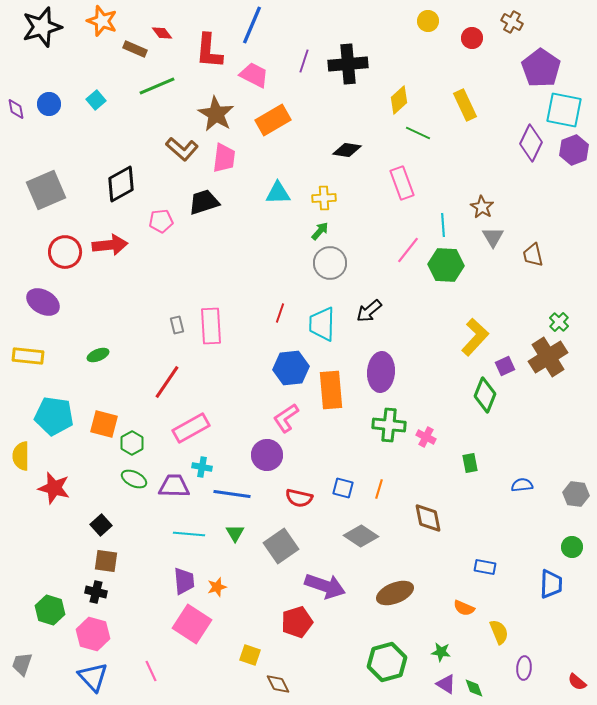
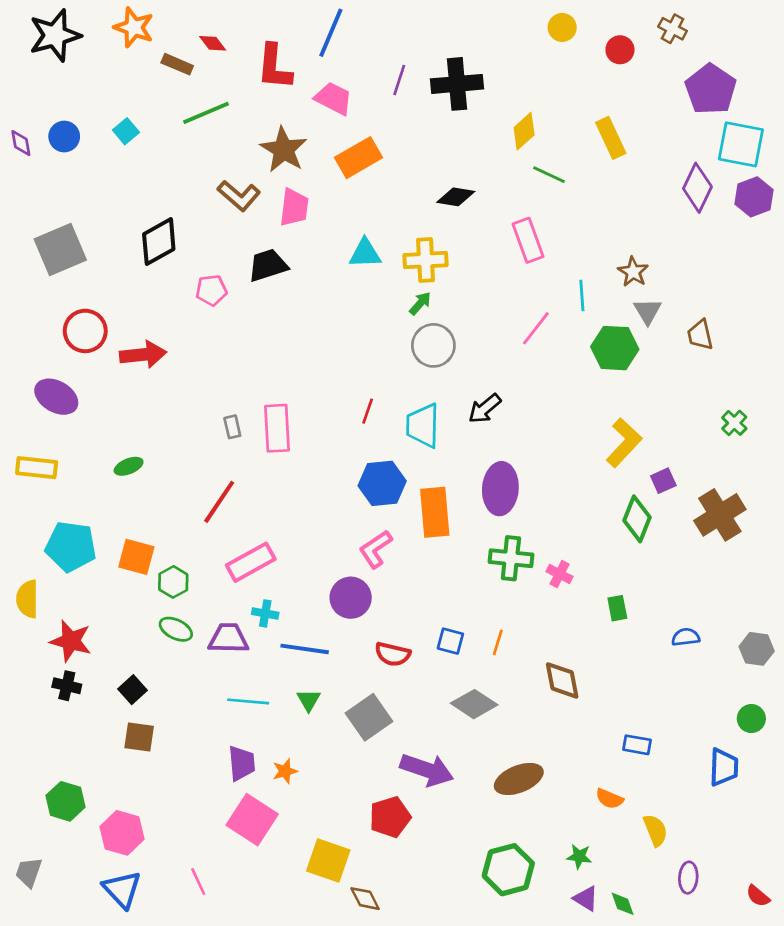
yellow cross: (324, 198) -> (426, 260), size x1.4
red arrow: (110, 245) -> (143, 355), moved
green hexagon: (446, 265) -> (615, 348), moved
brown cross: (548, 357) -> (720, 515), moved
black cross: (96, 592) -> (67, 686), moved
yellow square: (250, 655) -> (328, 860), size x1.6

